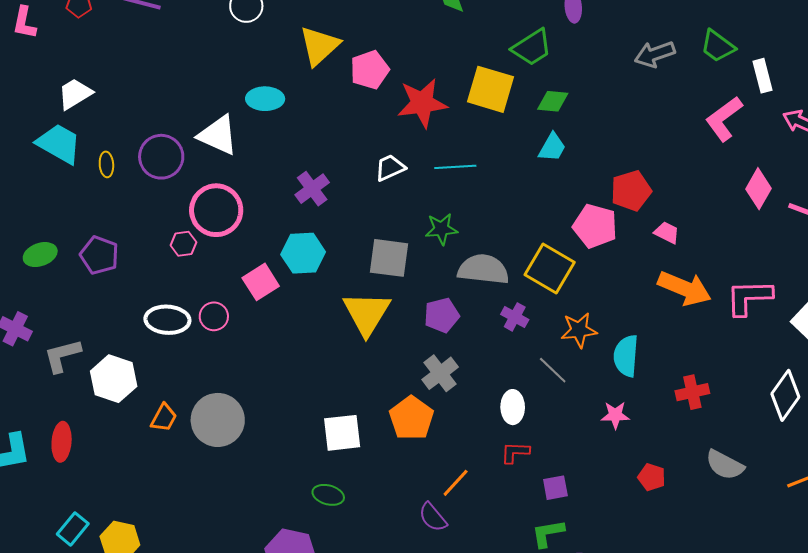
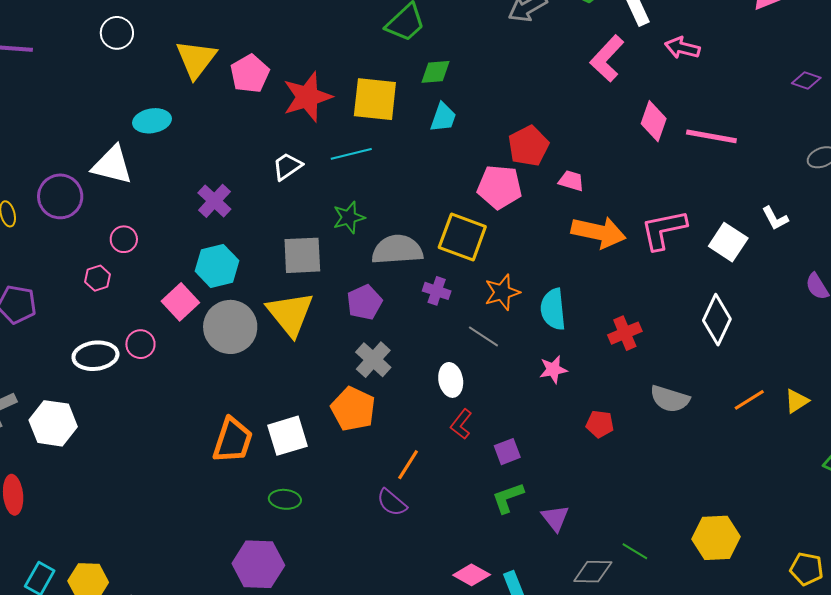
yellow square: (490, 89) -> (375, 99), moved
pink circle: (216, 210) -> (124, 239), size x0.5
orange trapezoid: (164, 418) -> (233, 440), moved, size x1.6
gray circle: (218, 420) -> (230, 327), moved
red L-shape: (515, 452) -> (461, 424), turned -44

